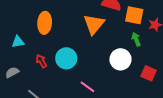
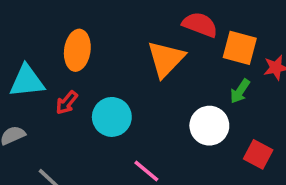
green arrow: (136, 39) -> (240, 91), turned -128
cyan triangle: (18, 42) -> (27, 81), size x1.5
red arrow: (41, 61) -> (67, 103), moved, turned -112

